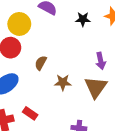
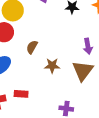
red rectangle: (30, 113) -> (21, 94), turned -32

